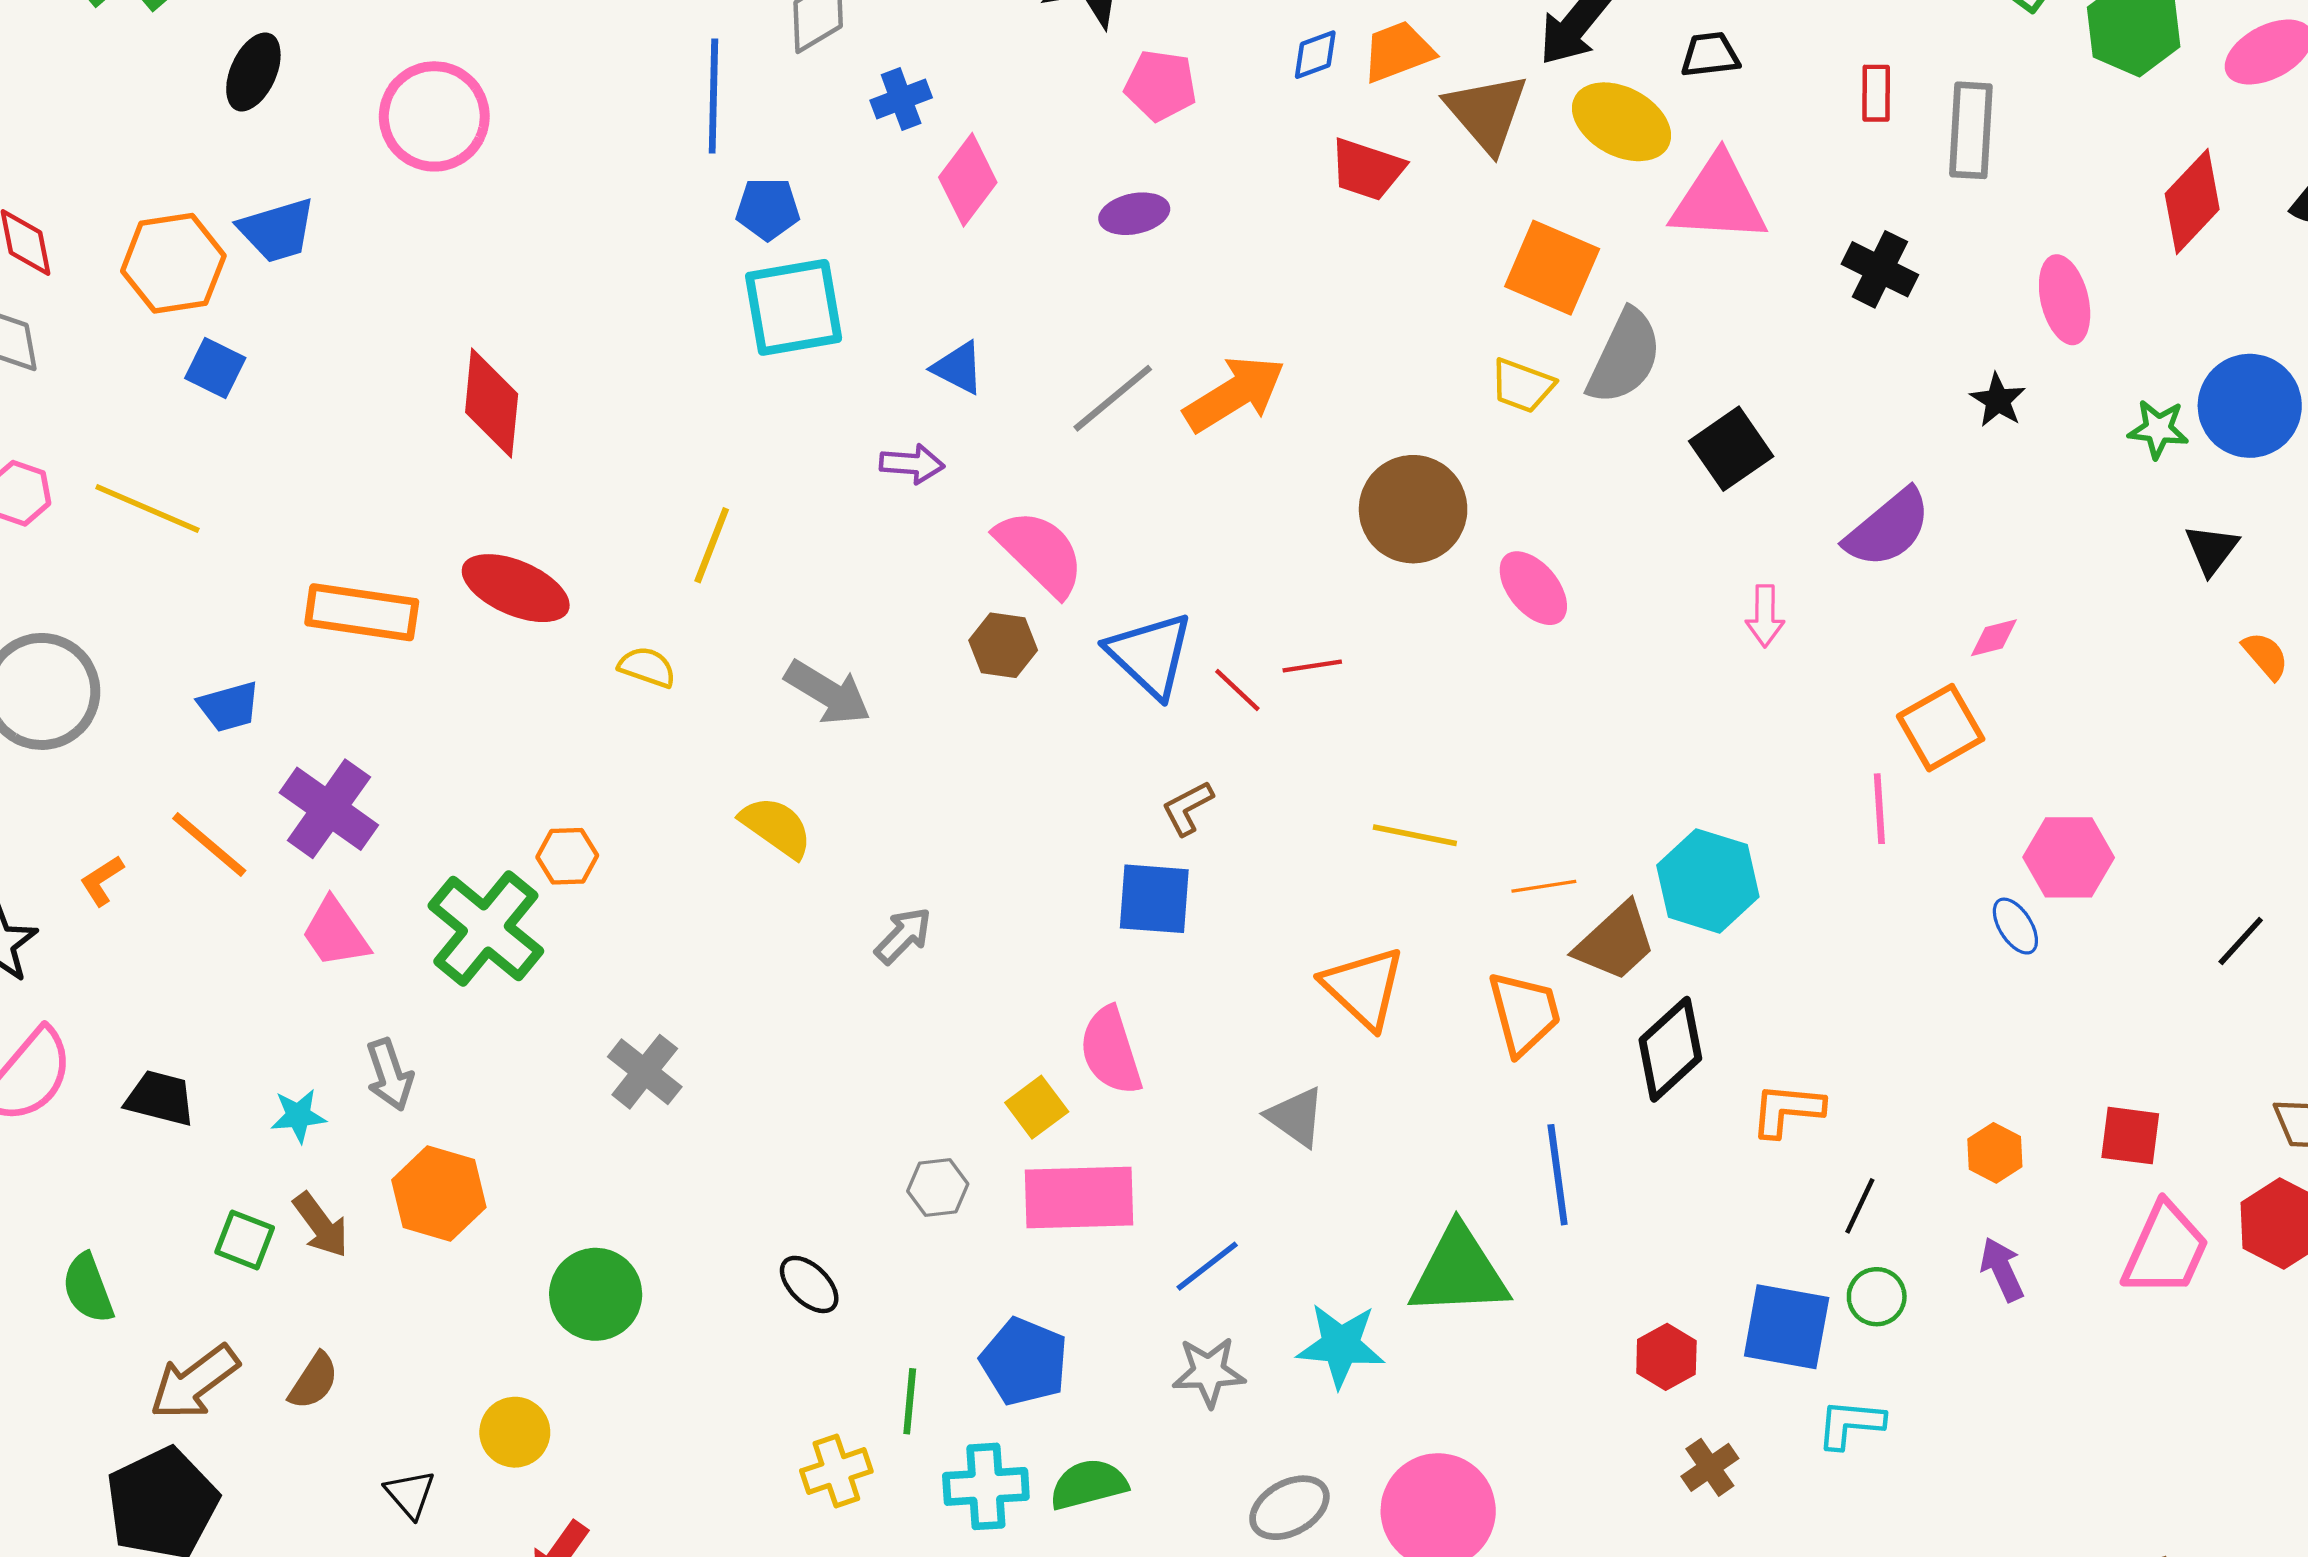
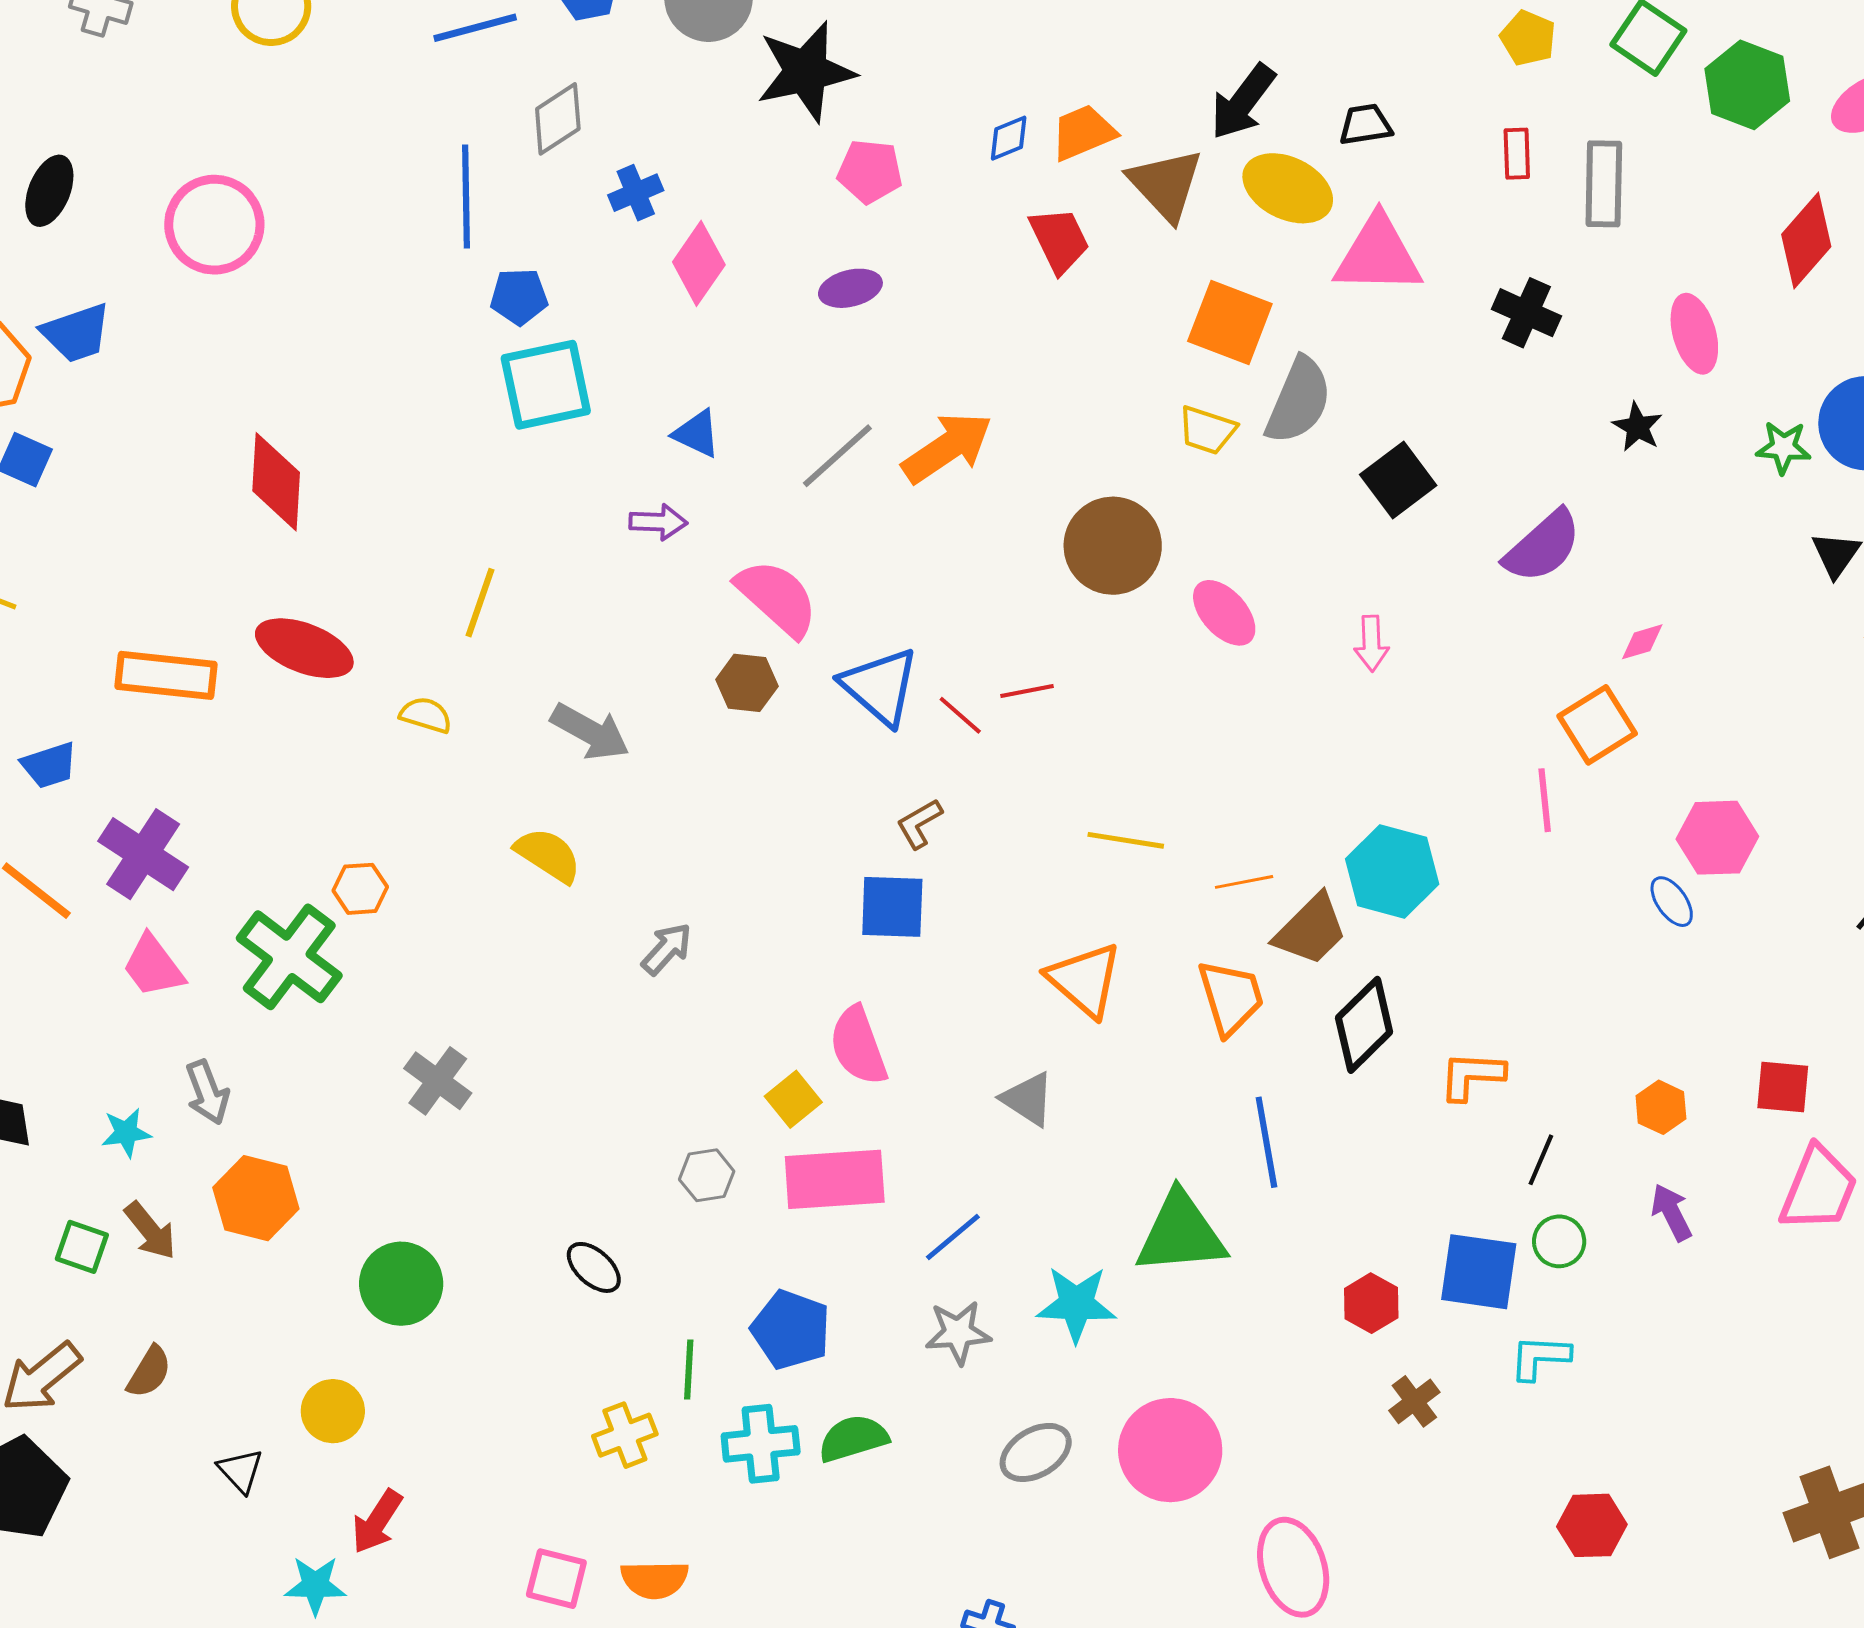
red trapezoid: (1367, 169) -> (1059, 240), turned -132
pink arrow: (1765, 616) -> (1371, 643), moved

